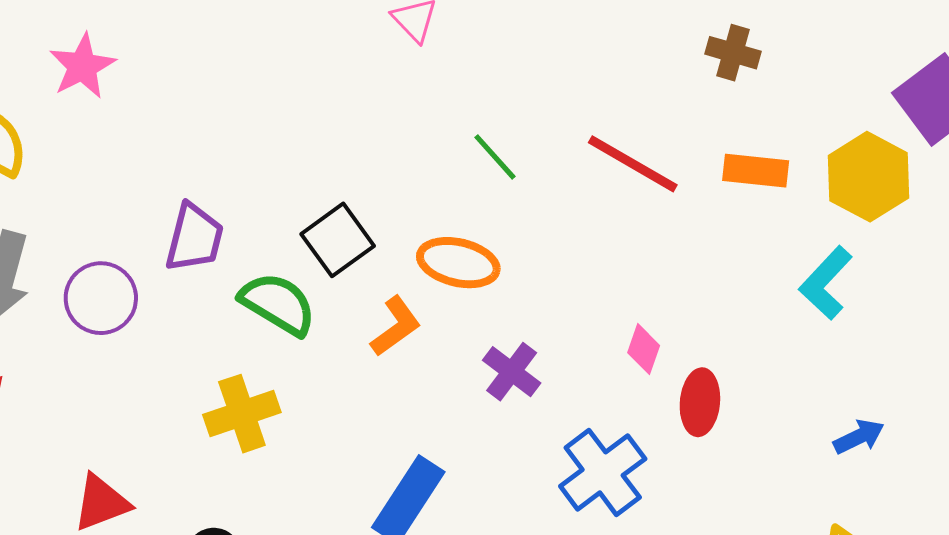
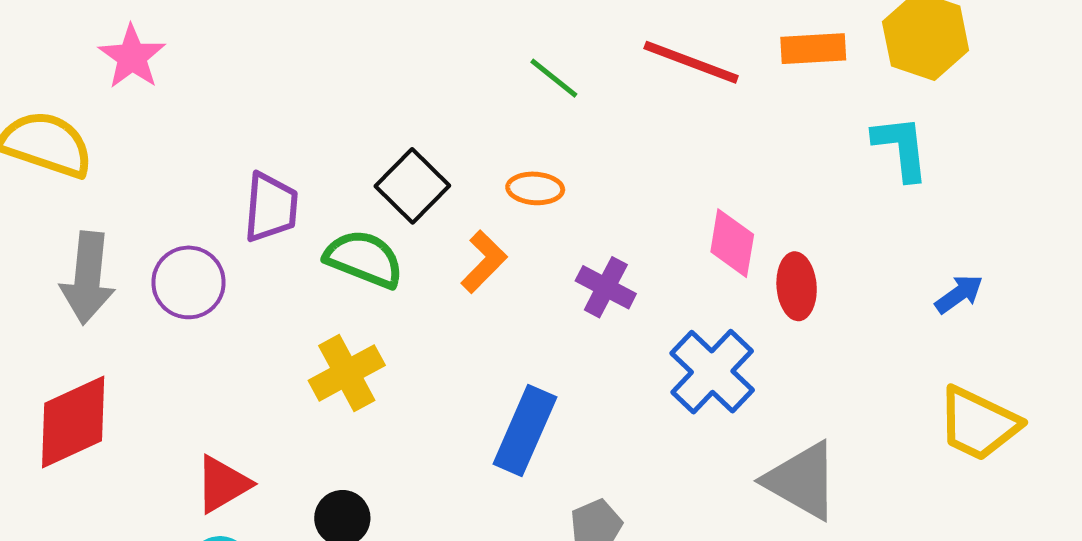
orange ellipse: (458, 263) -> (535, 188), size x0.7
cyan L-shape: (826, 283) -> (901, 148), turned 140
pink diamond: (644, 349) -> (732, 243), size x1.4

